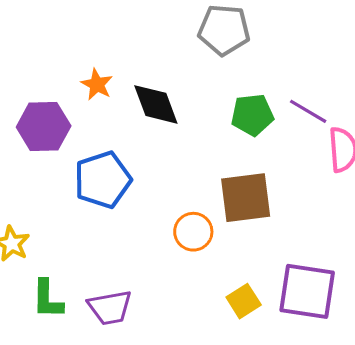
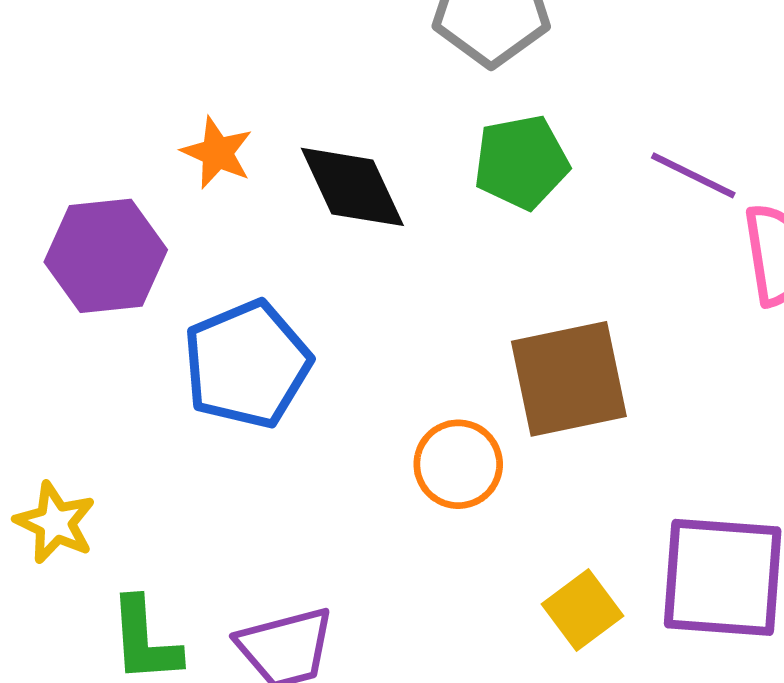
green pentagon: (252, 115) -> (521, 162), moved

